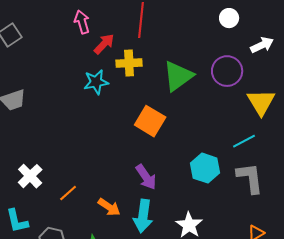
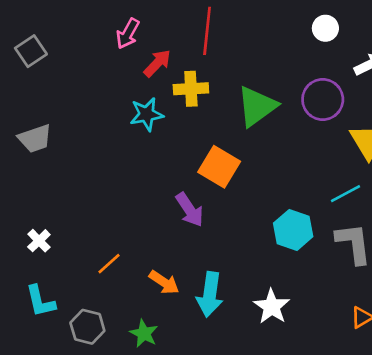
pink arrow: (82, 22) -> (128, 34), turned -135
white cross: (30, 176) -> (39, 241), moved, size x0.7
purple arrow: (146, 177) -> (190, 210), moved

